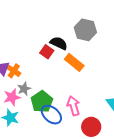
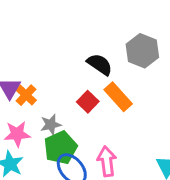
red square: (47, 52) -> (88, 102), moved
gray star: (24, 89) -> (51, 125), moved

